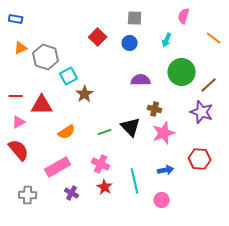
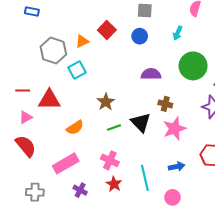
blue rectangle: (16, 19) -> (32, 12), moved
orange triangle: (21, 48) -> (82, 41), moved
brown star: (85, 94) -> (106, 102), moved

